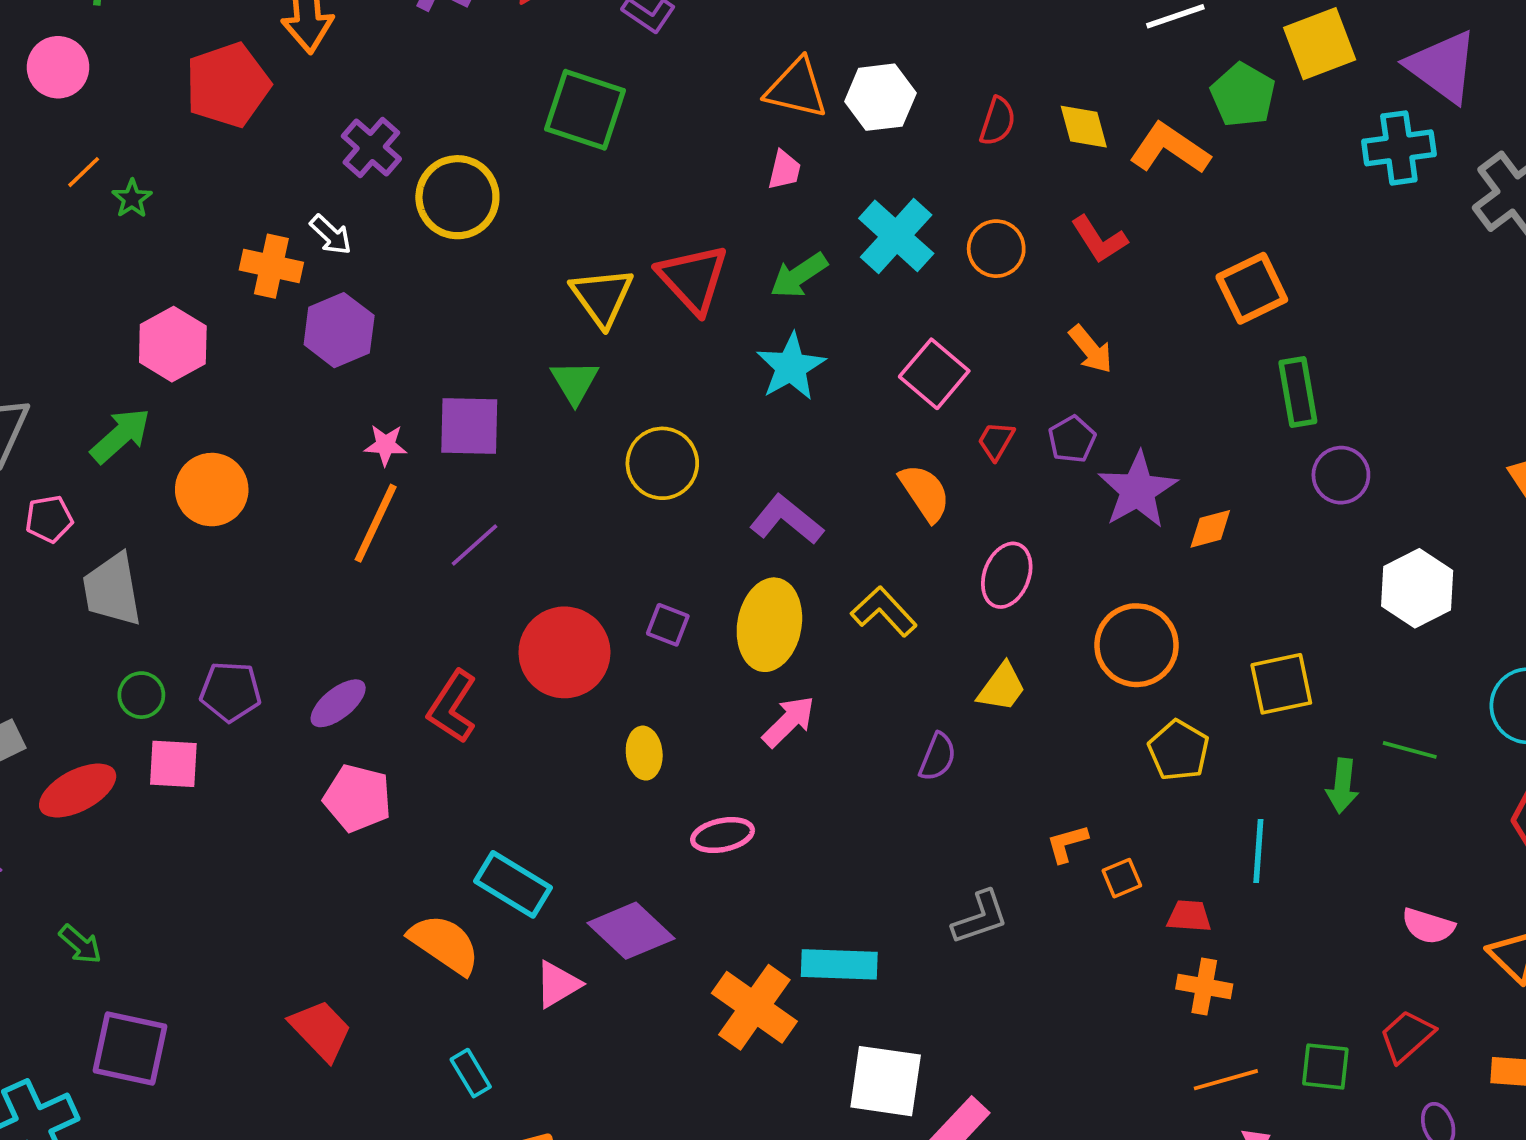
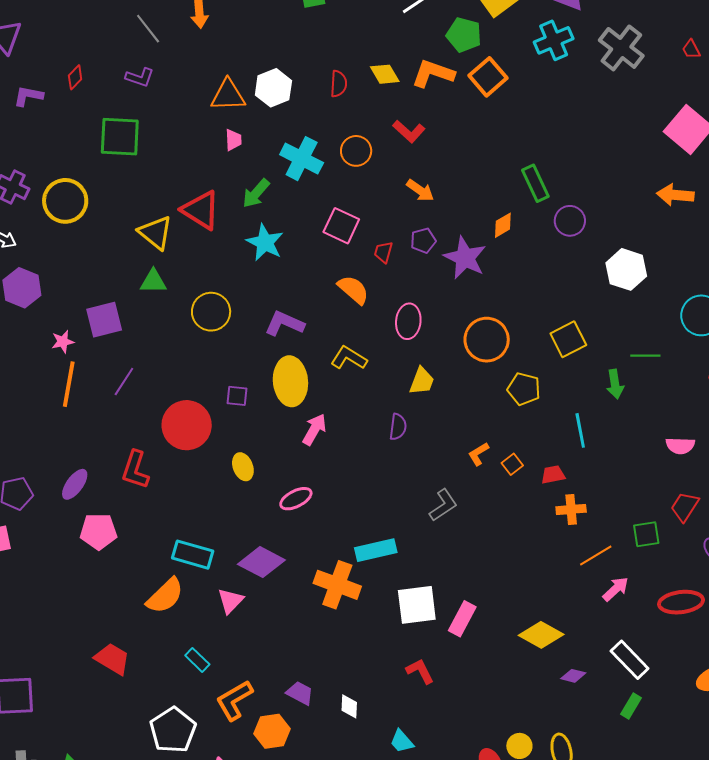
orange square: (1252, 288) -> (488, 77), moved
green triangle: (575, 382) -> (153, 281), turned -44
purple pentagon: (1072, 439) -> (423, 240), turned 30
orange diamond: (1210, 529) -> (503, 225), moved
orange semicircle: (444, 944) -> (165, 596), turned 117

